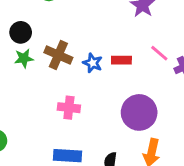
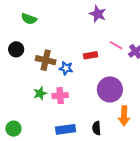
green star: (24, 58) -> (40, 93), moved
blue star: (93, 63) -> (66, 68), moved

